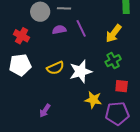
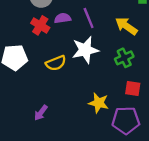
yellow arrow: (114, 34) -> (126, 26), turned 84
red cross: (22, 36) -> (40, 25), moved
white star: (81, 71) -> (85, 50), moved

